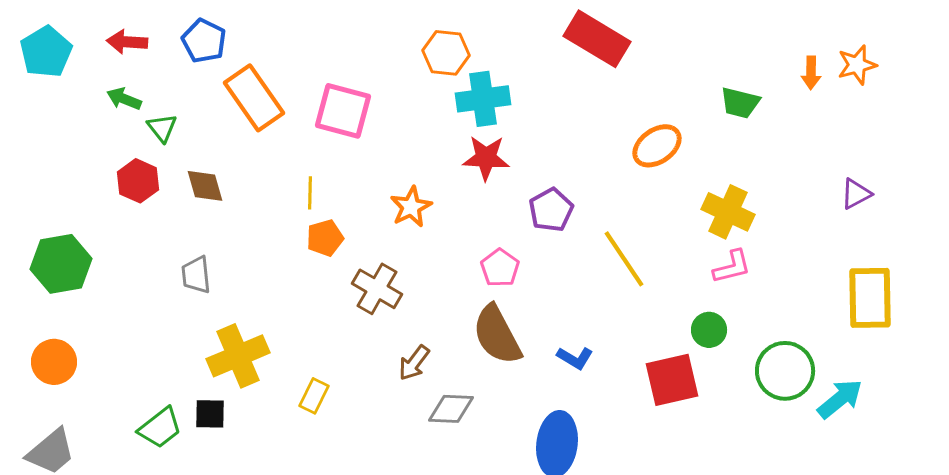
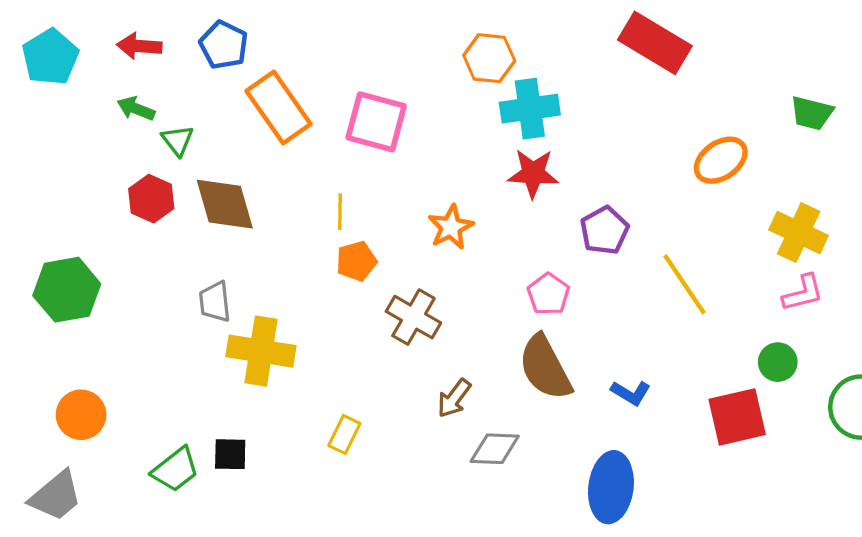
brown diamond: (205, 186) -> (225, 204), size x1.5
yellow cross: (238, 356) -> (261, 351), moved, turned 32
orange circle: (54, 362) -> (81, 415), moved

